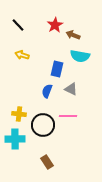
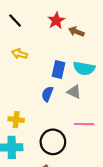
cyan semicircle: (80, 56) -> (84, 68), moved
pink line: (68, 116) -> (84, 124), moved
black circle: (43, 125) -> (53, 142), moved

